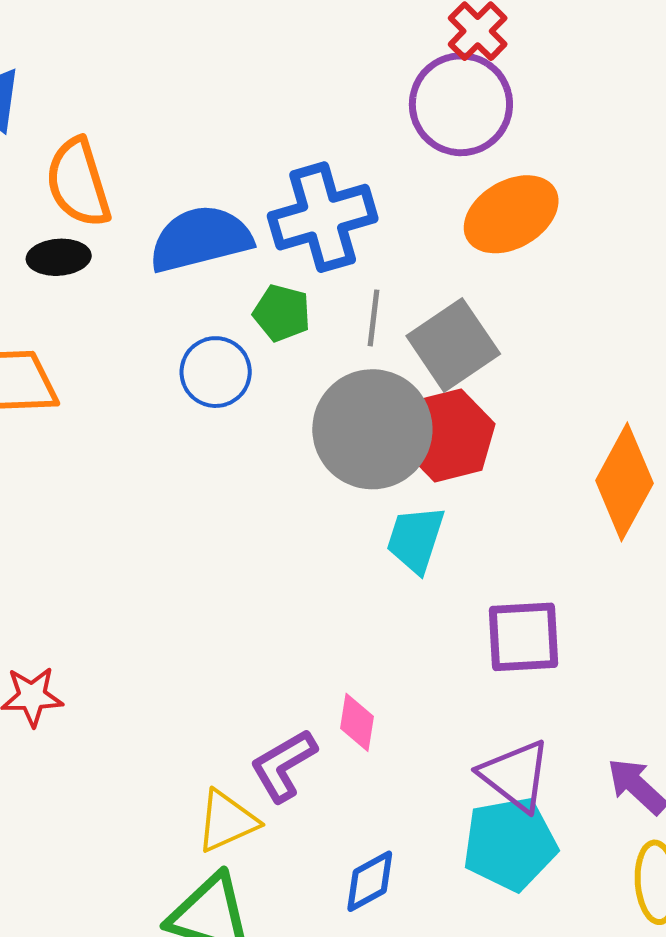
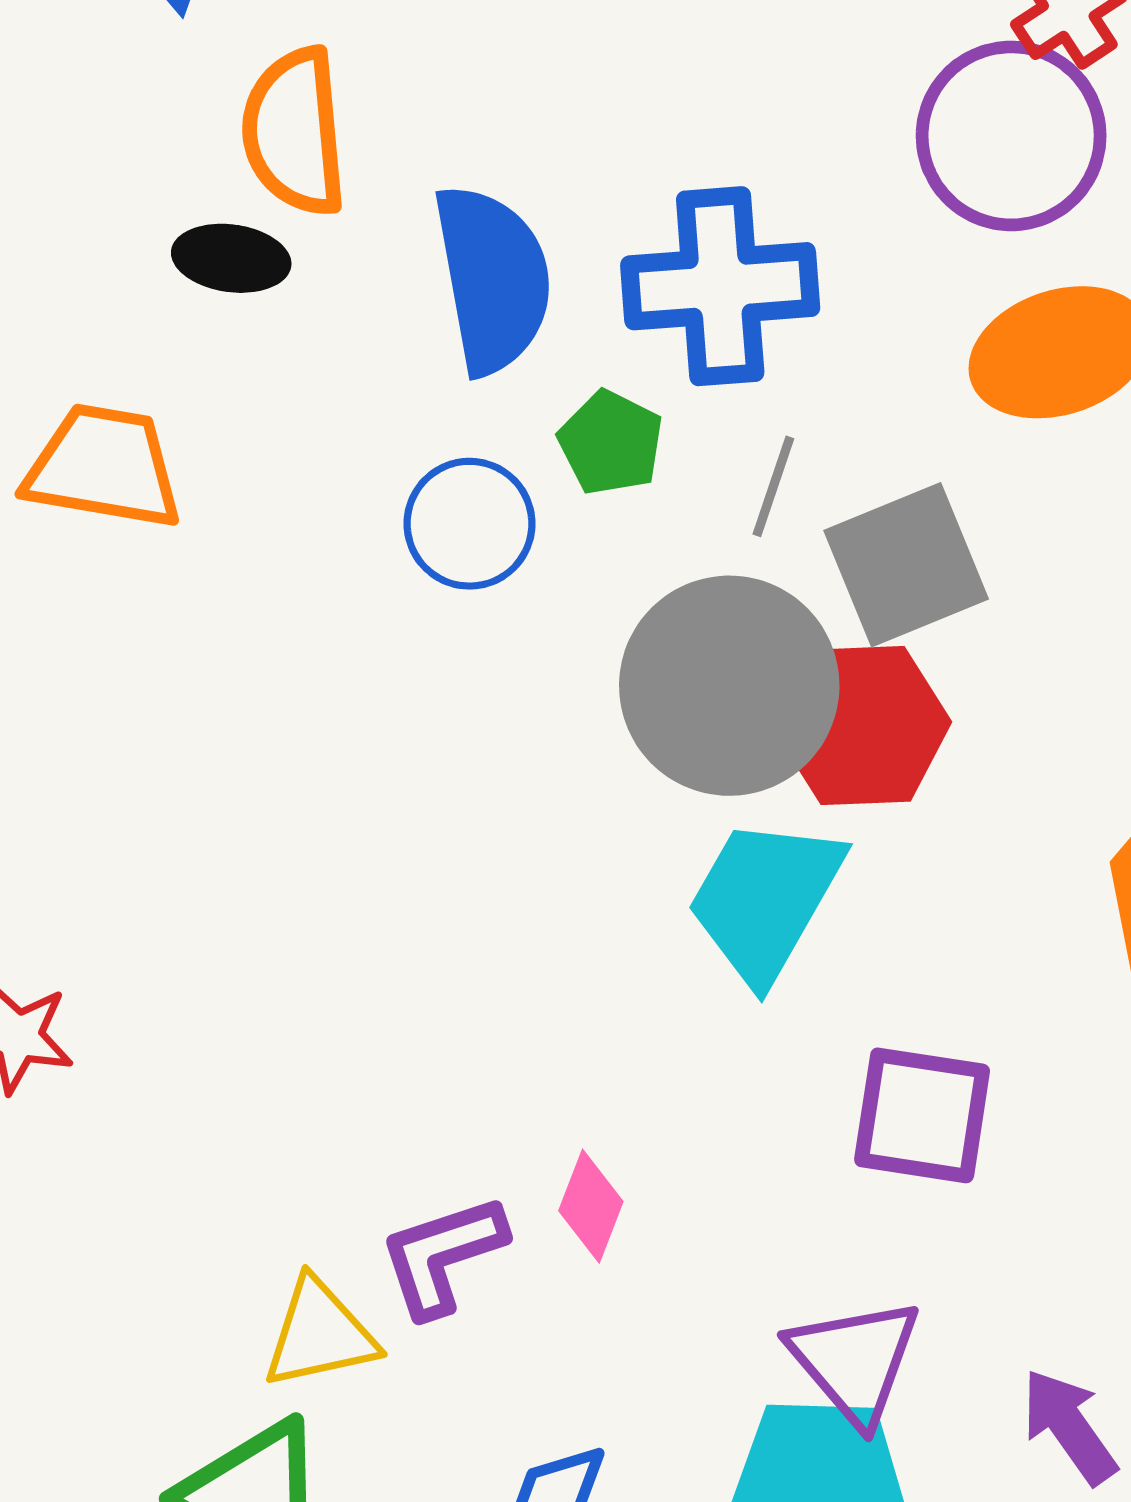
blue semicircle: (200, 239) -> (493, 279), turned 82
cyan trapezoid: (416, 539) -> (765, 899), size x1.4

